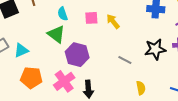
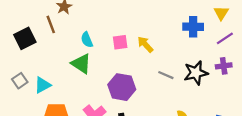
purple hexagon: (77, 55) -> (122, 87), moved
gray line: (125, 60) -> (166, 75), moved

